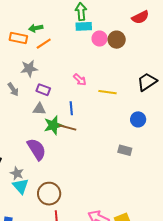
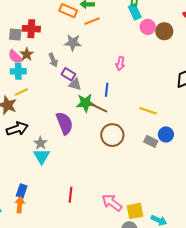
cyan rectangle: (84, 26) -> (135, 12), turned 56
pink arrow: (80, 80) -> (120, 63), turned 48
purple rectangle: (43, 90) -> (68, 74), moved
yellow line: (108, 92) -> (148, 111), moved
blue circle: (138, 119) -> (166, 134), moved
brown circle: (49, 194) -> (112, 135), moved

